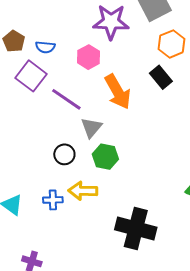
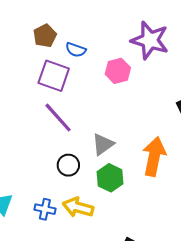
purple square: (31, 76) -> (54, 76), turned -32
orange arrow: (118, 92) -> (154, 157), moved, turned -153
purple line: (66, 99) -> (58, 118), moved

